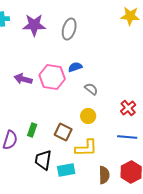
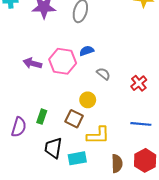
red cross: (128, 108) -> (139, 83), moved
yellow circle: (88, 116) -> (88, 100), moved

